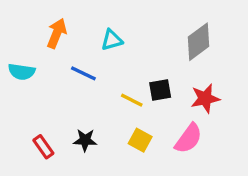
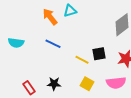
orange arrow: (57, 33) -> (50, 17), moved, turned -60
cyan triangle: (112, 40) -> (70, 11), moved
pink semicircle: (188, 138) -> (116, 83), turned 48

